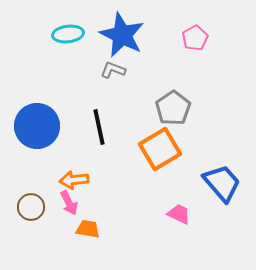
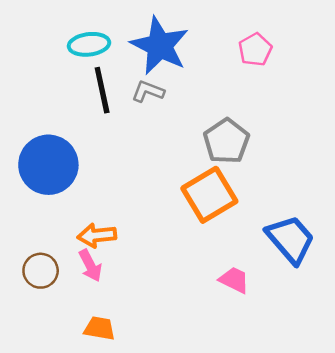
black line: (99, 127) -> (102, 90), moved
orange trapezoid: (88, 229) -> (99, 328), moved

